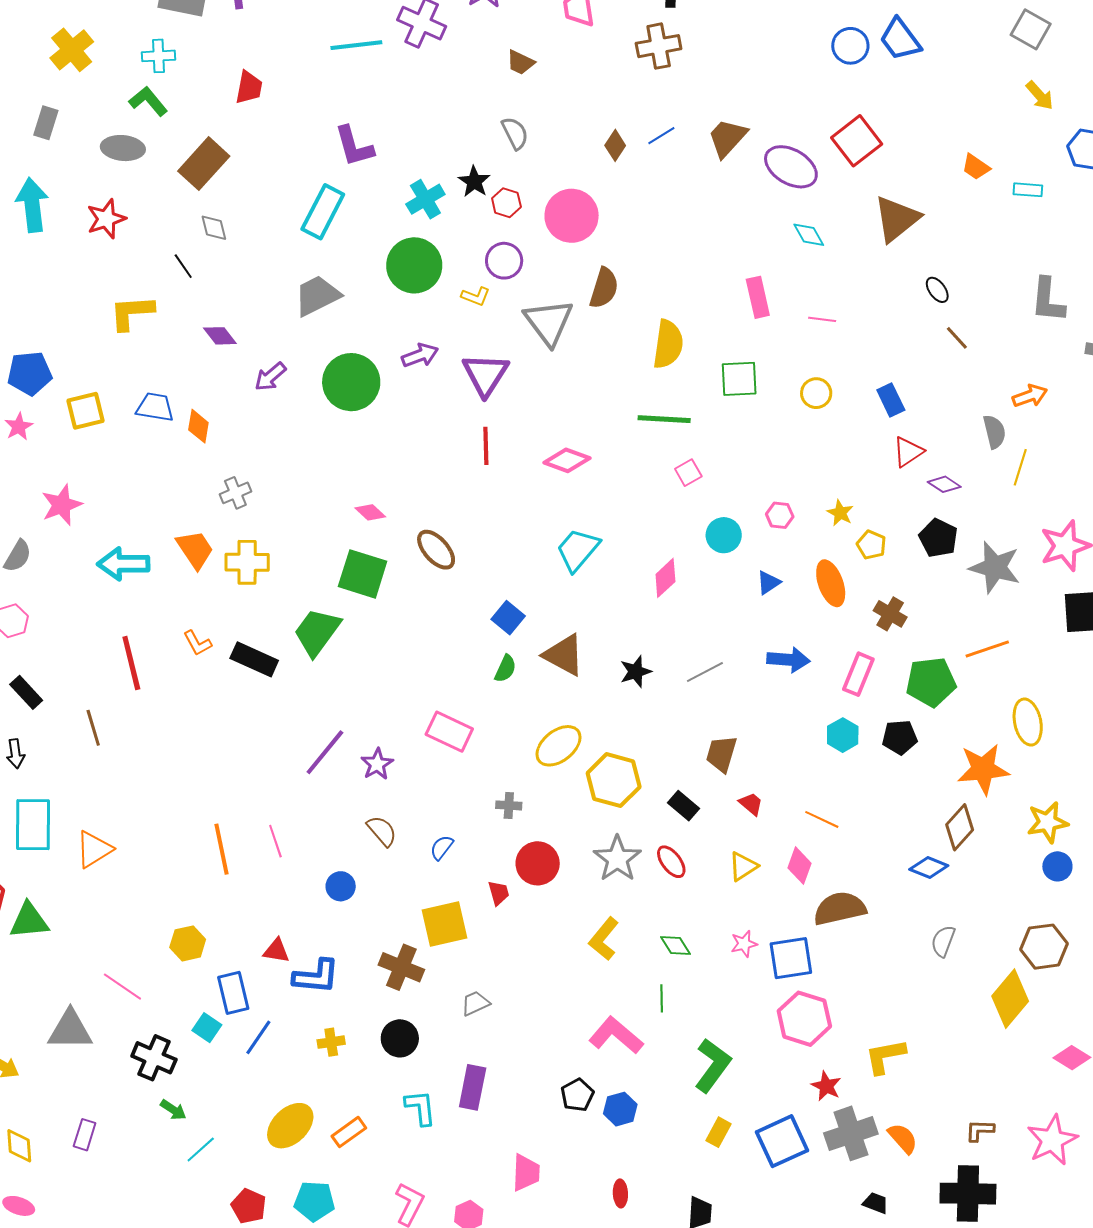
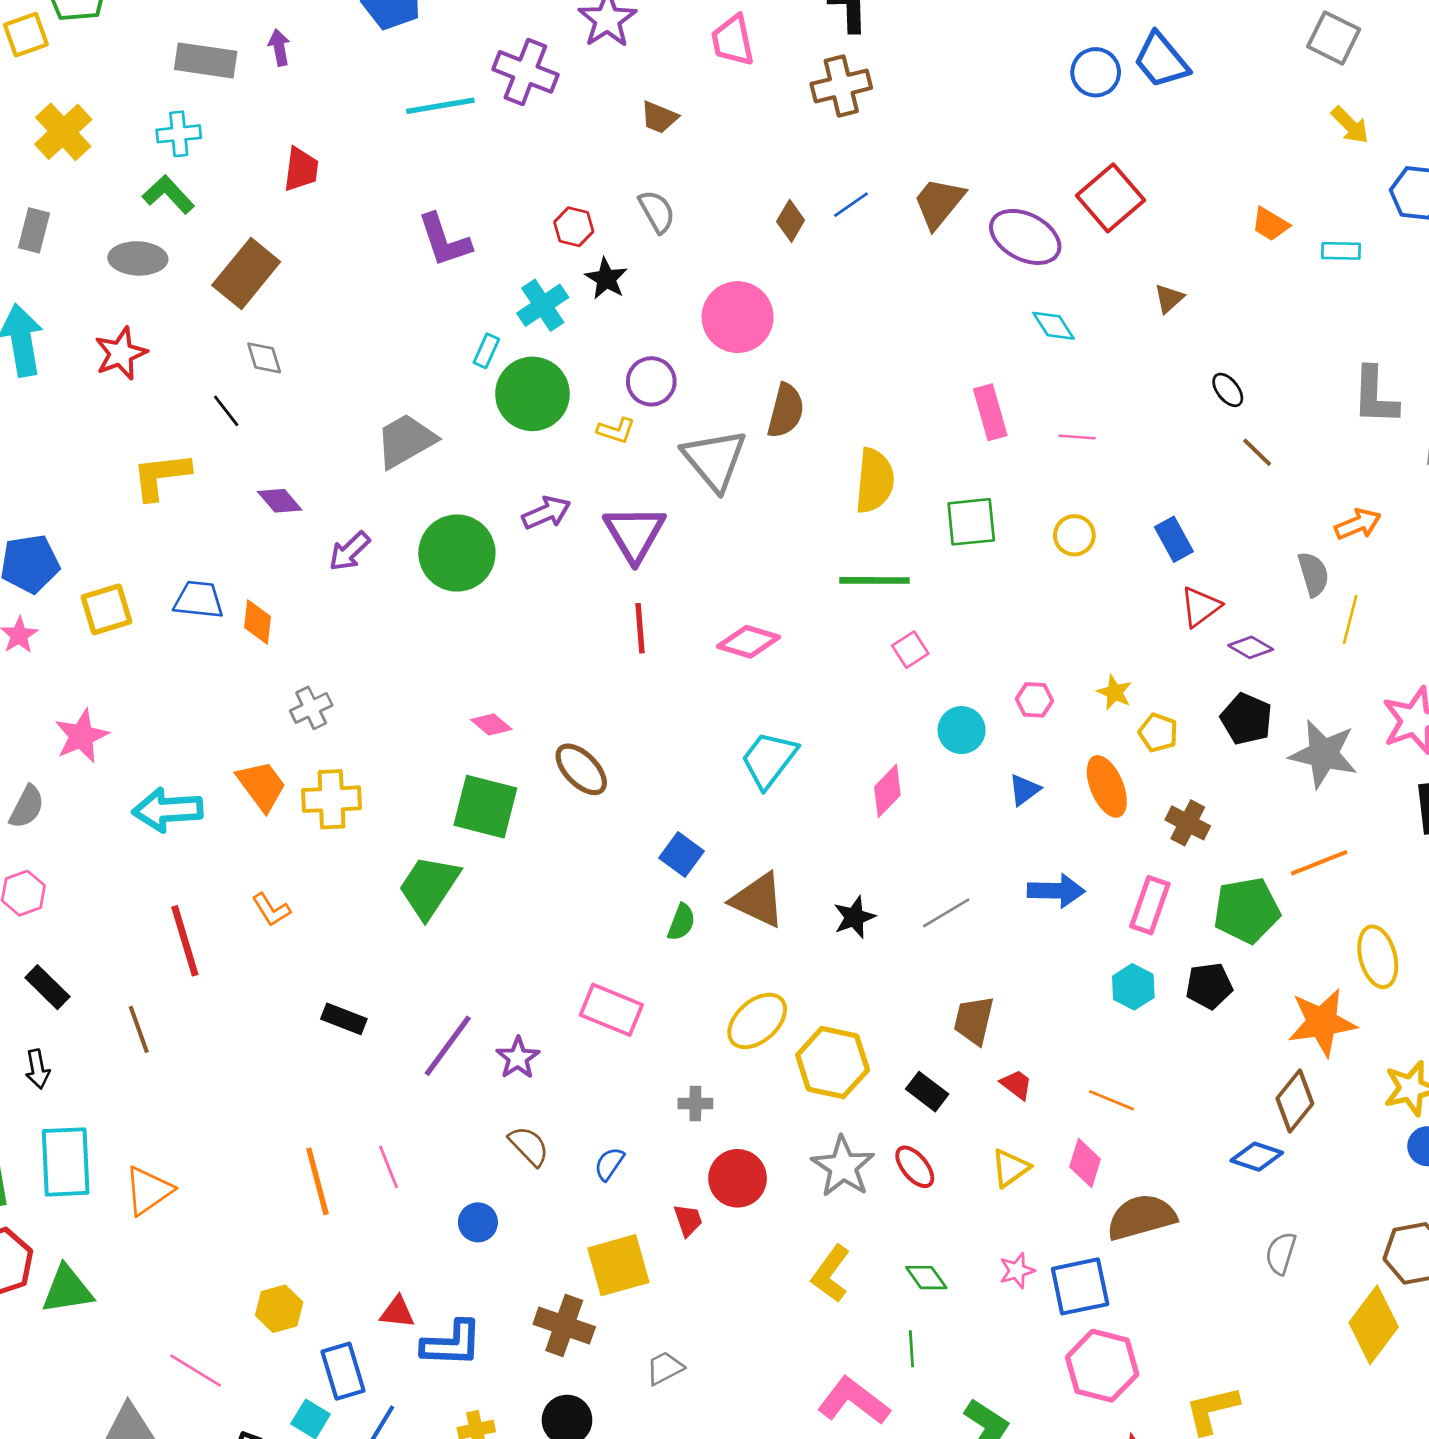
red hexagon: (506, 203) -> (574, 227), moved
cyan rectangle: (323, 212) -> (486, 351), moved, size x0.5
brown triangle: (897, 219) -> (1169, 299), size x0.5
black rectangle: (254, 659) -> (344, 1019), moved, size x0.7

